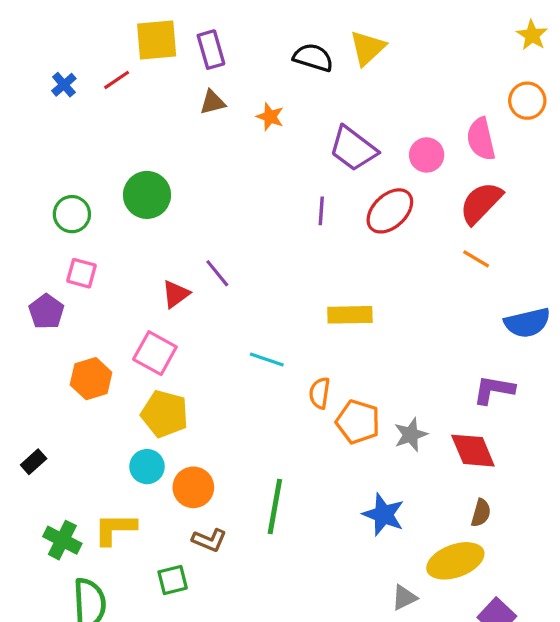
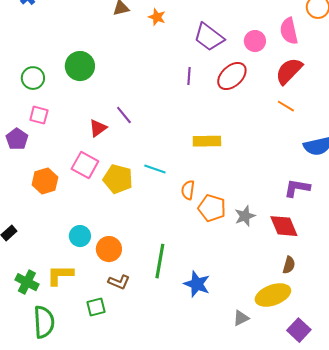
yellow pentagon: (165, 414) -> (118, 179), moved
blue star: (383, 514) -> (197, 284), moved

